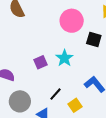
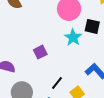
cyan star: (64, 58) -> (73, 37), moved

